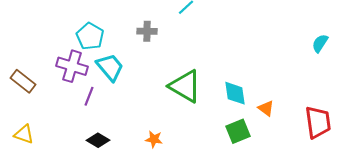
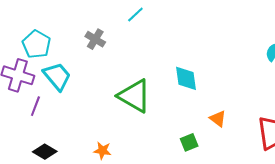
gray cross: (147, 31) -> (95, 39), turned 30
cyan diamond: (235, 93) -> (186, 78), moved
green square: (238, 131) -> (189, 142), size x0.7

